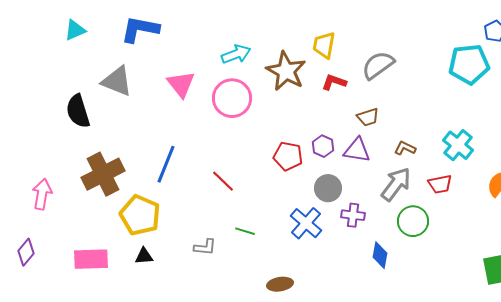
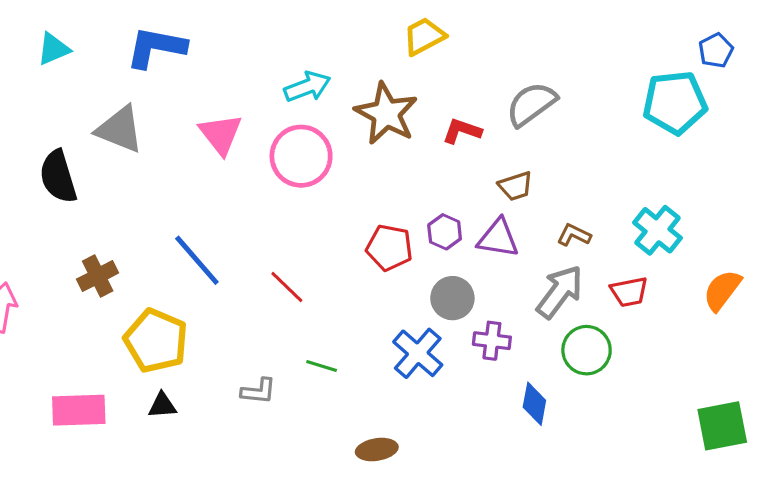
yellow trapezoid: (324, 45) -> (424, 36), moved, turned 52
blue line: (166, 164) -> (197, 260), turned -63
brown cross: (103, 174) -> (98, 276), size x0.6

